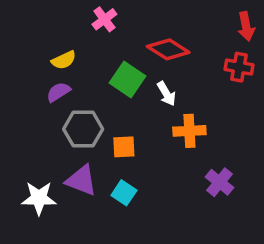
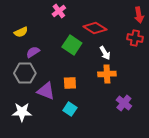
yellow semicircle: (64, 60) -> (21, 32), moved
white arrow: (166, 94) -> (105, 53), moved
gray hexagon: (83, 129) -> (25, 73), moved
purple triangle: (81, 180) -> (46, 91), moved

